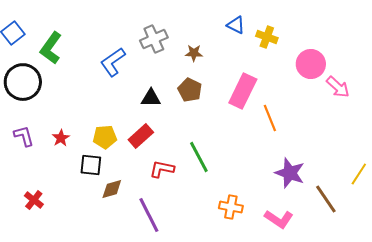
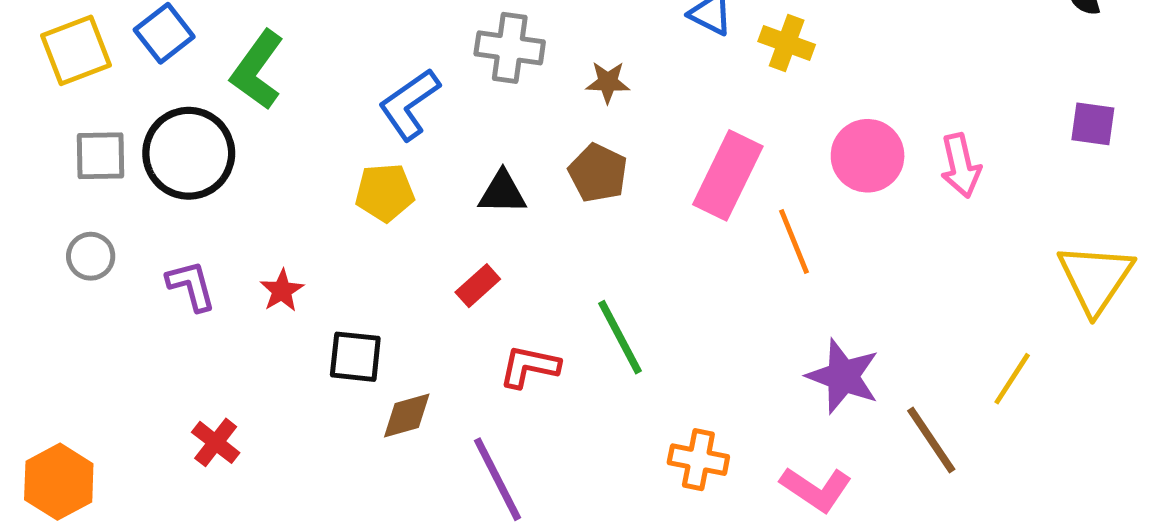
gray cross: (154, 39) -> (510, 48), turned 32
pink circle: (311, 64) -> (868, 156), moved
pink arrow: (338, 87) -> (961, 166), turned 35
red rectangle: (141, 136) -> (478, 286), size x0.7
yellow pentagon: (105, 137) -> (385, 192), moved

